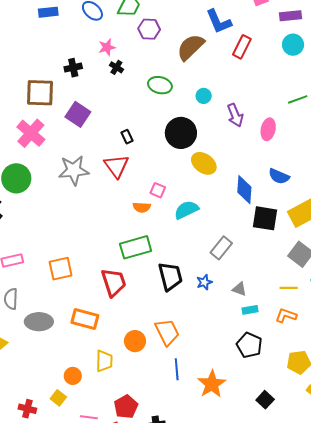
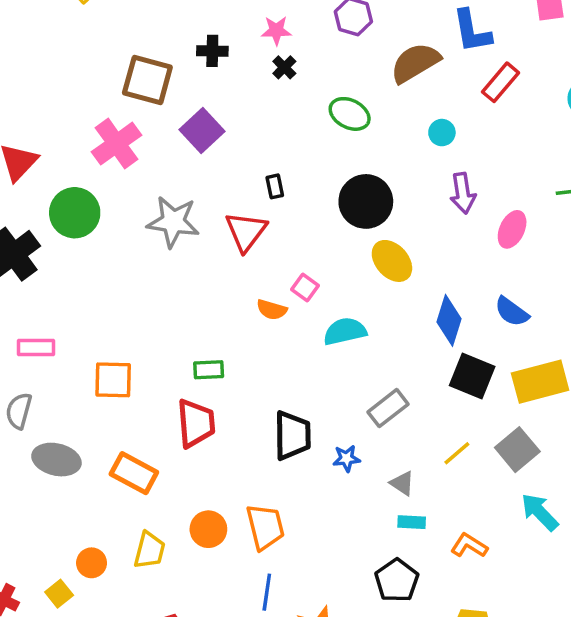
cyan circle: (204, 96) -> (442, 133), moved
green rectangle: (136, 247) -> (209, 370), moved, size x0.6
yellow line: (289, 288) -> (457, 453), moved, turned -54

